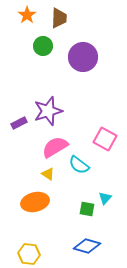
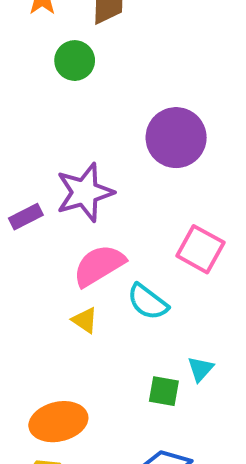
purple circle: (83, 57) -> (176, 138), moved
orange ellipse: (35, 202) -> (58, 422), moved

